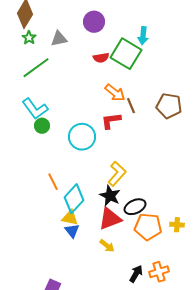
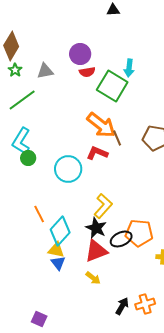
red semicircle: (101, 58) -> (87, 72), moved
orange arrow: (115, 93) -> (101, 125), size x1.4
cyan L-shape: (35, 109) -> (21, 141), turned 68
red L-shape: (111, 121) -> (97, 153), turned 30
orange pentagon: (148, 227) -> (139, 233), moved

